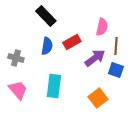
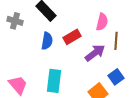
gray cross: (16, 58) -> (15, 21), moved
blue square: (116, 70) -> (116, 77), moved, turned 35

